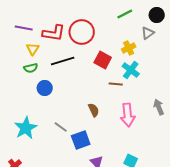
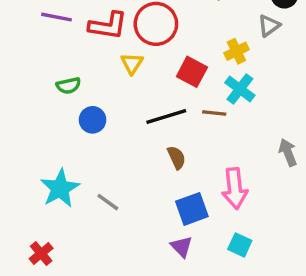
yellow triangle: (33, 49) -> (132, 63), moved
black line: (63, 61) -> (166, 116), moved
pink arrow: (128, 115) -> (235, 188), moved
gray line: (61, 127) -> (108, 202), moved
blue square: (81, 140) -> (192, 209), moved

